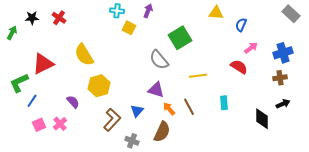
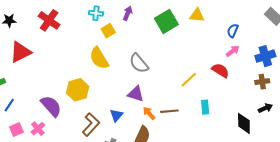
red cross: (59, 18) -> (49, 20), moved, size x1.5
blue semicircle: (241, 25) -> (233, 31), moved
yellow square: (129, 28) -> (108, 31), turned 32
green square: (180, 38) -> (166, 21), moved
yellow semicircle: (84, 55) -> (99, 58), moved
red triangle: (43, 64) -> (20, 52), moved
yellow line: (198, 76) -> (189, 80), moved, turned -36
purple semicircle: (73, 102) -> (51, 106), size x1.6
brown line: (189, 107) -> (169, 111), turned -66

